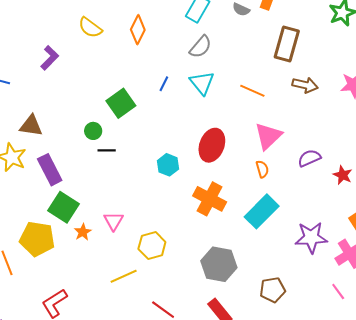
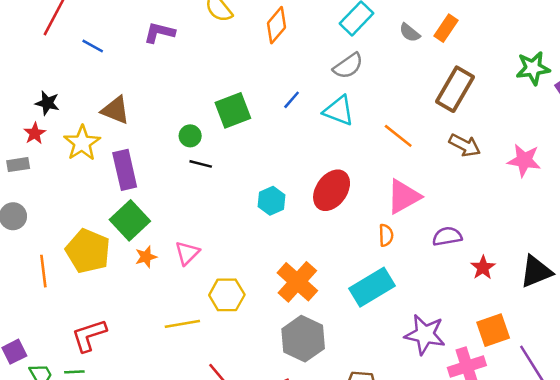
purple L-shape: (50, 58) -> (159, 33), turned -135
cyan triangle: (202, 83) -> (339, 111), turned -44
orange cross: (210, 199) -> (297, 282), moved

